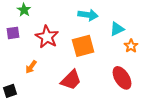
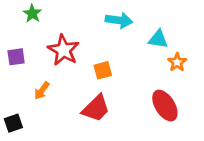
cyan triangle: (117, 29) -> (158, 39), turned 35
purple square: (13, 33) -> (16, 57), moved
orange square: (83, 46) -> (103, 70), moved, size x0.6

